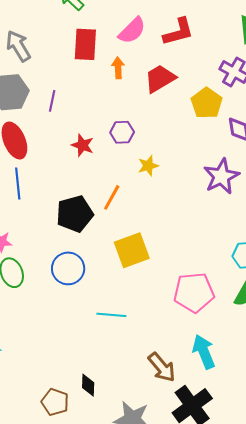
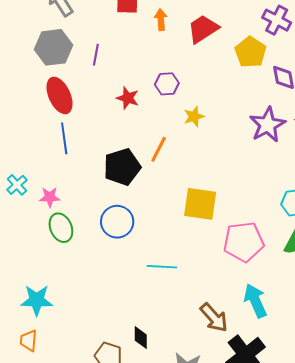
yellow square: (132, 250) -> (200, 204), moved, turned 30

